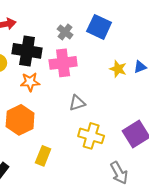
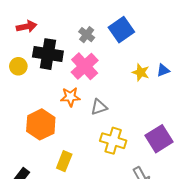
blue square: (99, 27) -> (121, 30), turned 30
pink cross: (63, 63) -> (85, 66), turned -36
orange star: (30, 82) -> (70, 97), moved

